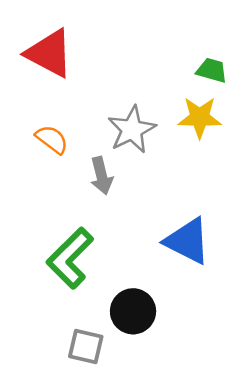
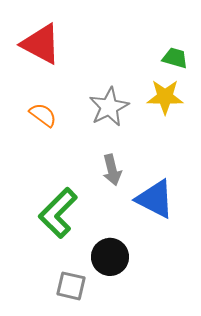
gray arrow: (102, 176) -> (112, 170), moved

